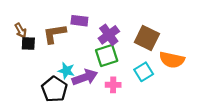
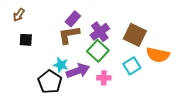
purple rectangle: (79, 21) -> (73, 19), turned -56
brown arrow: (21, 30) -> (19, 15), moved, turned 64
brown L-shape: (54, 34) -> (69, 35), moved
green square: (107, 55) -> (98, 51), turned -30

